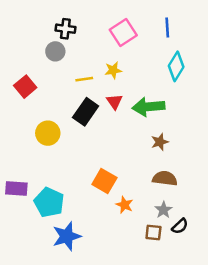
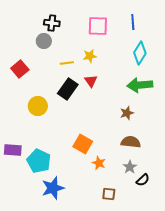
pink square: (123, 33) -> (98, 26), turned 35
green arrow: (148, 107) -> (140, 85), moved
brown square: (153, 232) -> (109, 194), moved

